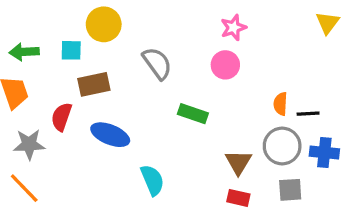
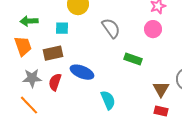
cyan square: (71, 50) -> (62, 28), moved
brown rectangle: (94, 84) -> (53, 53), moved
red semicircle: (61, 117) -> (55, 82), moved

